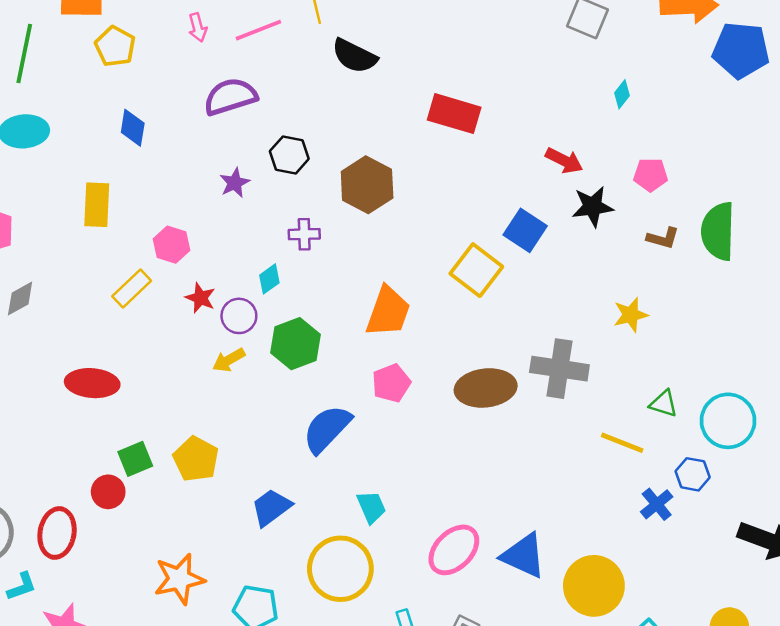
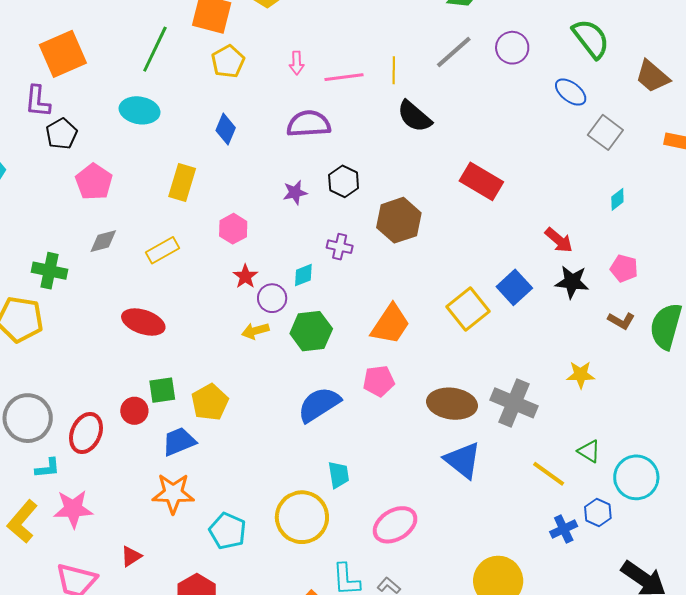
yellow rectangle: (132, 289) -> (163, 250), moved
blue trapezoid: (271, 507) -> (179, 442), moved
blue triangle: (524, 556) -> (463, 460), moved

